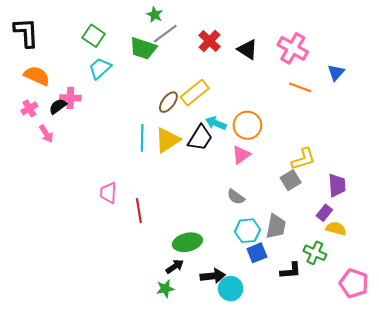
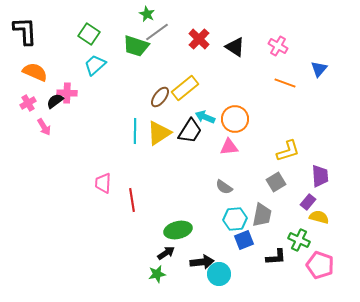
pink cross: (293, 48) -> (278, 46), size x0.7
pink triangle: (241, 155) -> (229, 147), turned 30
gray square: (291, 180) -> (276, 182), moved
pink pentagon: (354, 283) -> (320, 265), moved

